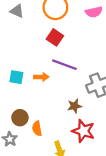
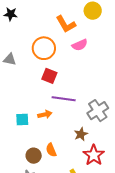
orange semicircle: (37, 128) -> (51, 150), moved
red star: (83, 131) -> (94, 155), turned 30

